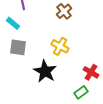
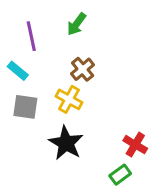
brown cross: (64, 11) -> (83, 69), moved
yellow cross: (60, 46) -> (69, 99), moved

